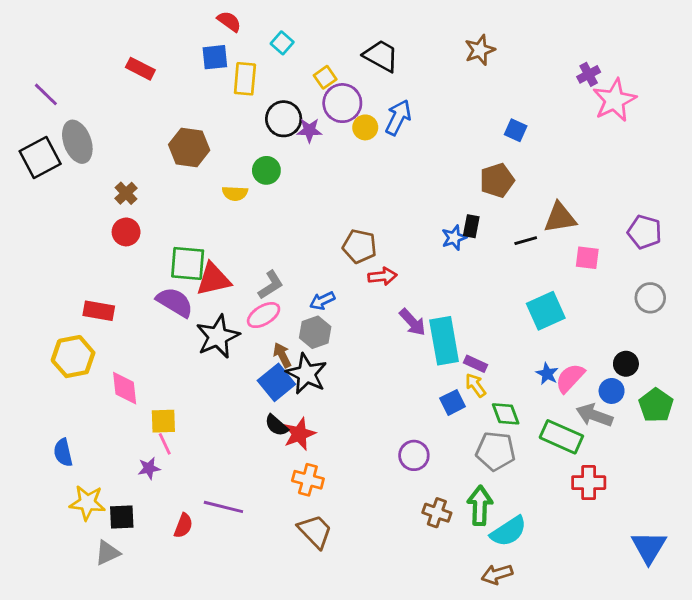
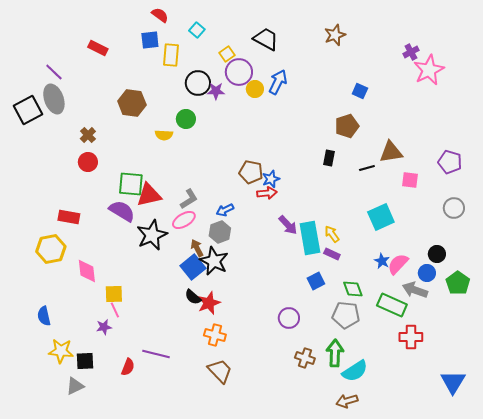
purple line: (46, 94) -> (54, 72), moved
blue star: (454, 238) -> (271, 179), moved
yellow arrow: (476, 385) -> (332, 234), moved

